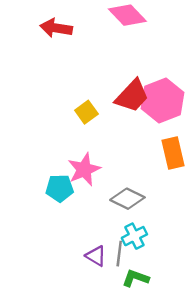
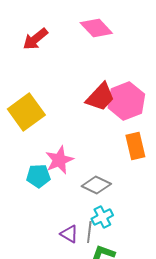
red arrow: (56, 28) -> (35, 39), turned -48
yellow square: (86, 112) -> (26, 112), moved, size x1.8

